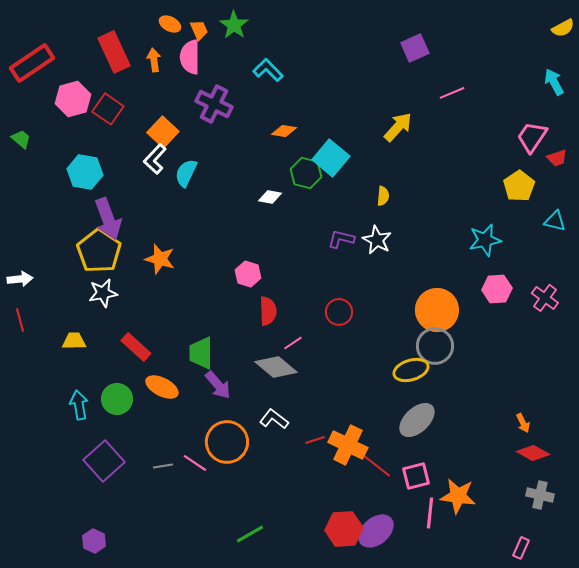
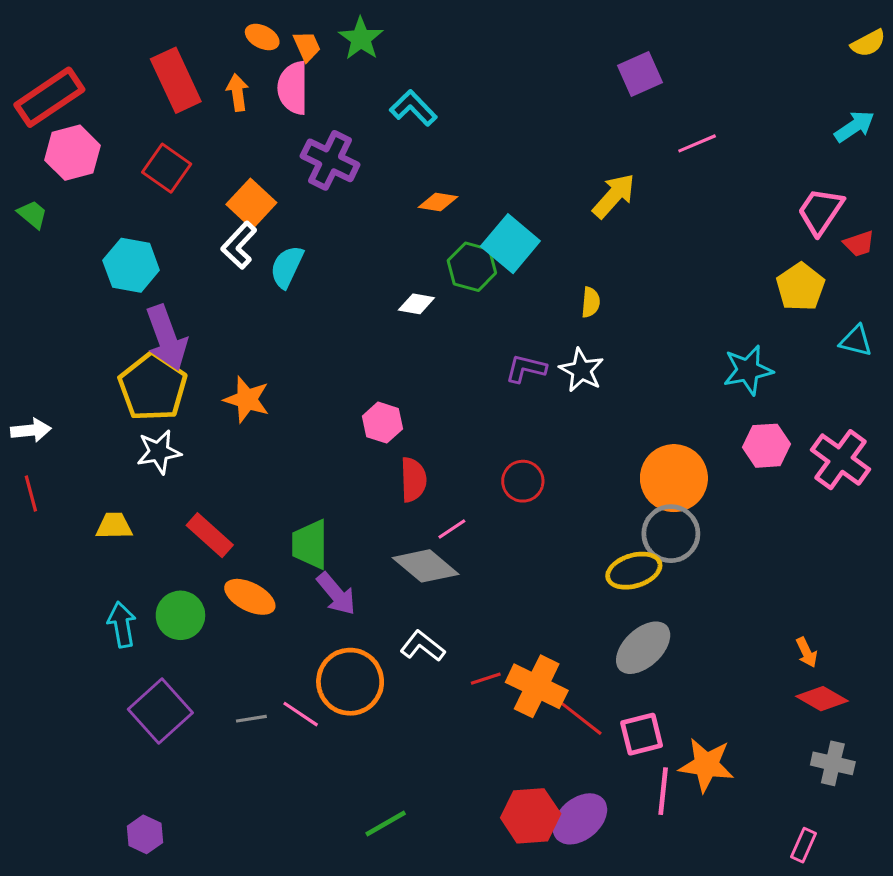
cyan arrow: (554, 82) -> (854, 126), turned 84
pink hexagon: (73, 99) -> (72, 153), moved
pink cross: (545, 298) -> (841, 460), size x1.4

